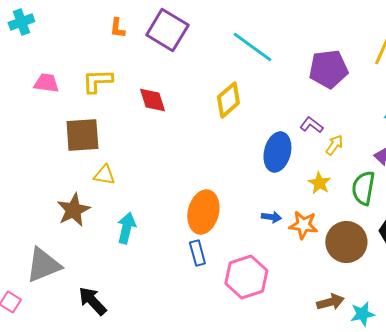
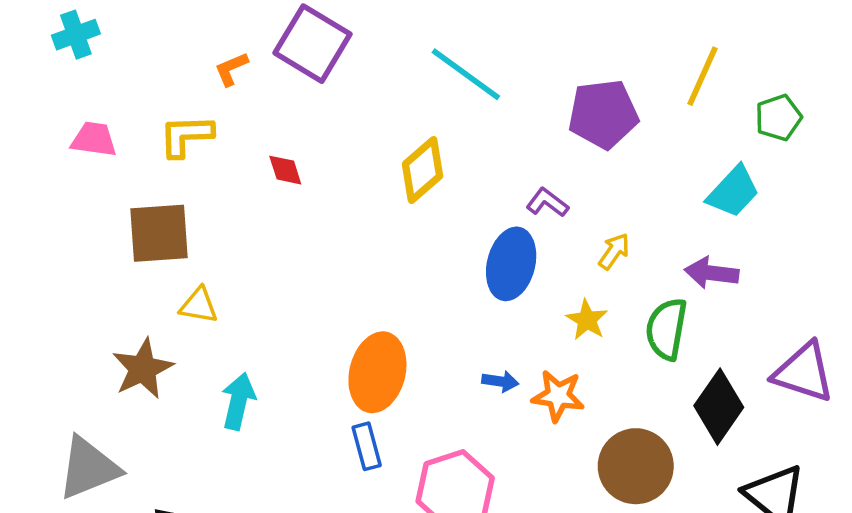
cyan cross: (21, 22) -> (76, 35), moved
orange L-shape: (117, 28) -> (231, 69), moved, turned 60
red diamond: (152, 100) -> (285, 170), size x0.7
purple L-shape: (311, 125) -> (547, 203), moved
brown circle: (346, 242) -> (636, 466), moved

